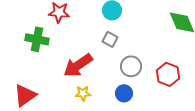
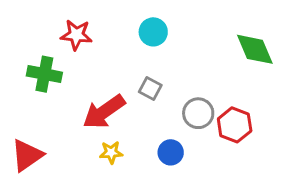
gray square: (110, 39) -> (150, 89), moved
gray circle: (131, 66) -> (198, 113), moved

